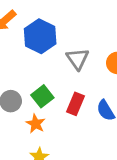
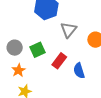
orange star: (36, 124) -> (19, 70), moved

